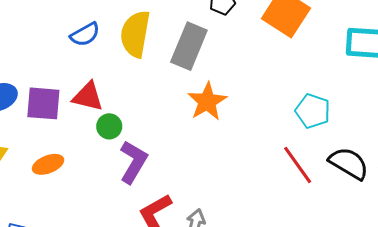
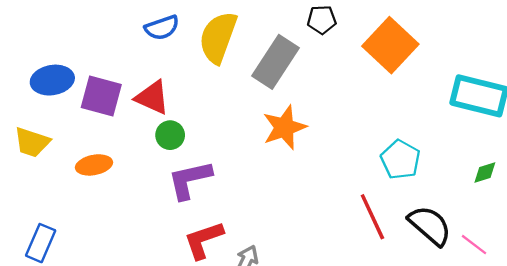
purple L-shape: (133, 162) -> (190, 180), turned -144

